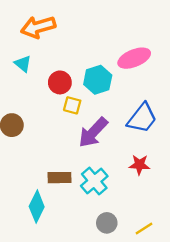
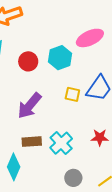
yellow square: (72, 105) -> (72, 94), moved
purple arrow: (93, 132) -> (29, 106), moved
red star: (139, 165) -> (100, 137), moved

